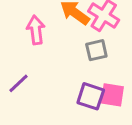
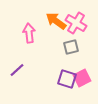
pink square: (112, 95) -> (82, 78), turned -36

